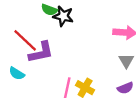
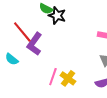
purple L-shape: (41, 52) -> (34, 44), turned 130

